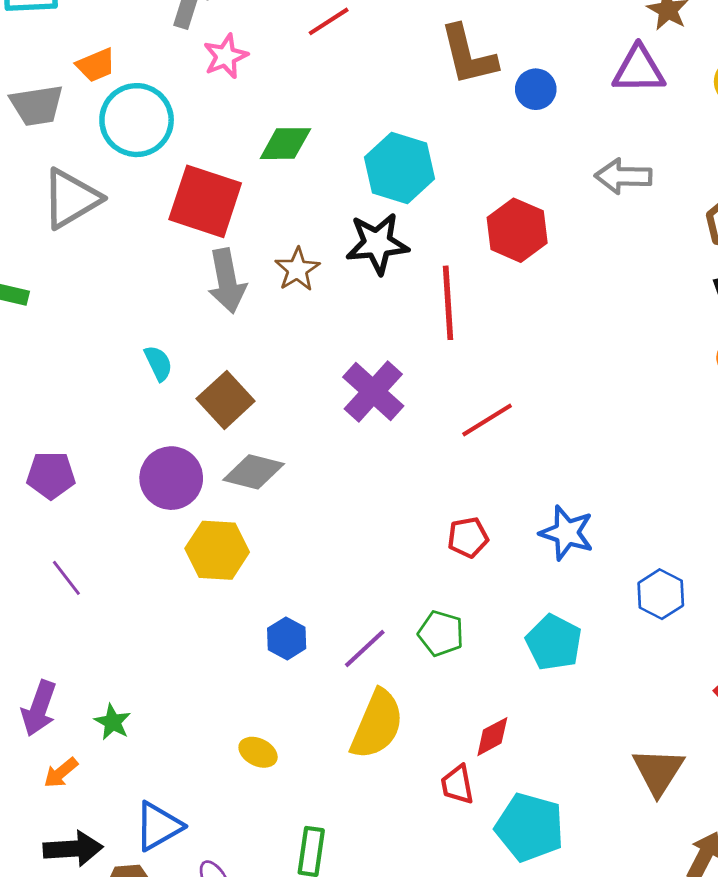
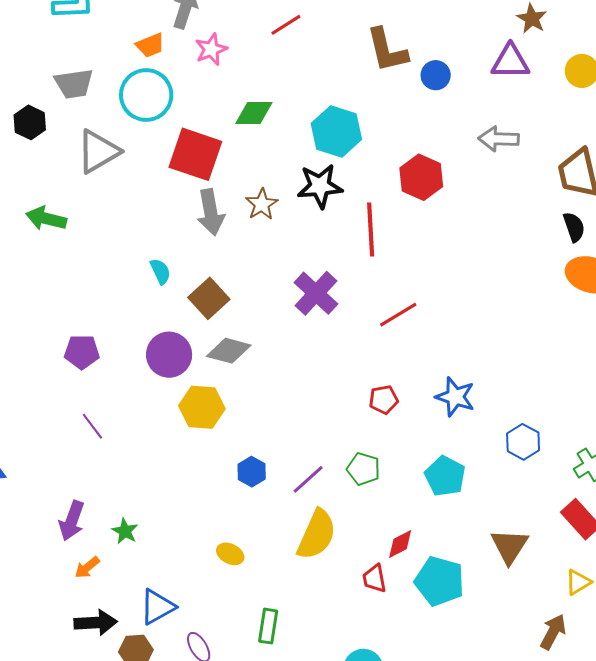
orange trapezoid: (96, 65) -> (150, 45), moved
brown triangle: (658, 771) -> (509, 546), moved
cyan pentagon: (530, 827) -> (440, 581), moved

